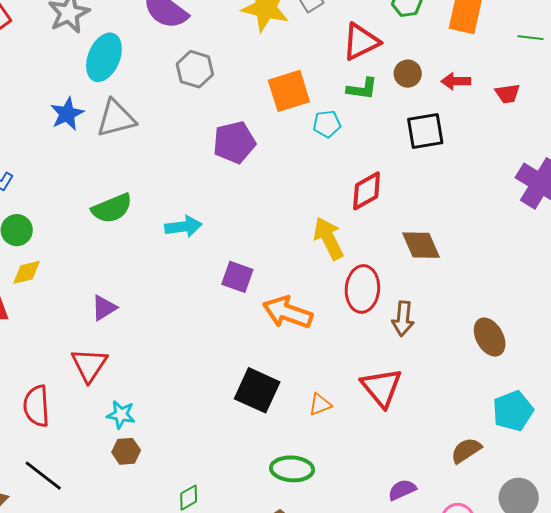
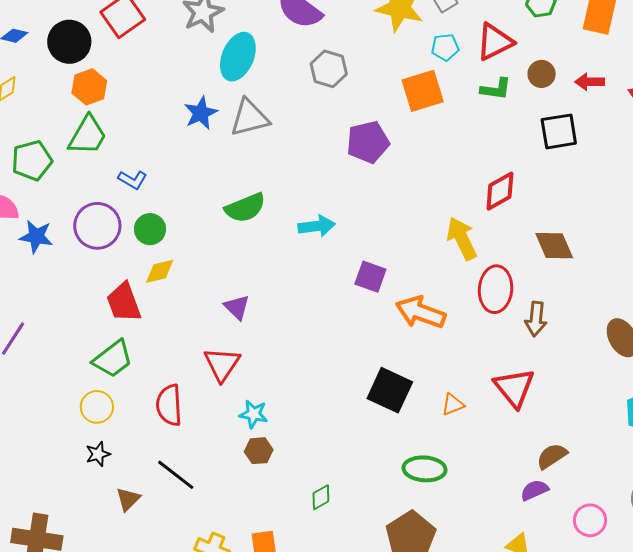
cyan pentagon: (327, 124) -> (445, 47), moved
purple triangle: (104, 308) -> (237, 307), turned -44
brown semicircle: (466, 450) -> (552, 456), moved

